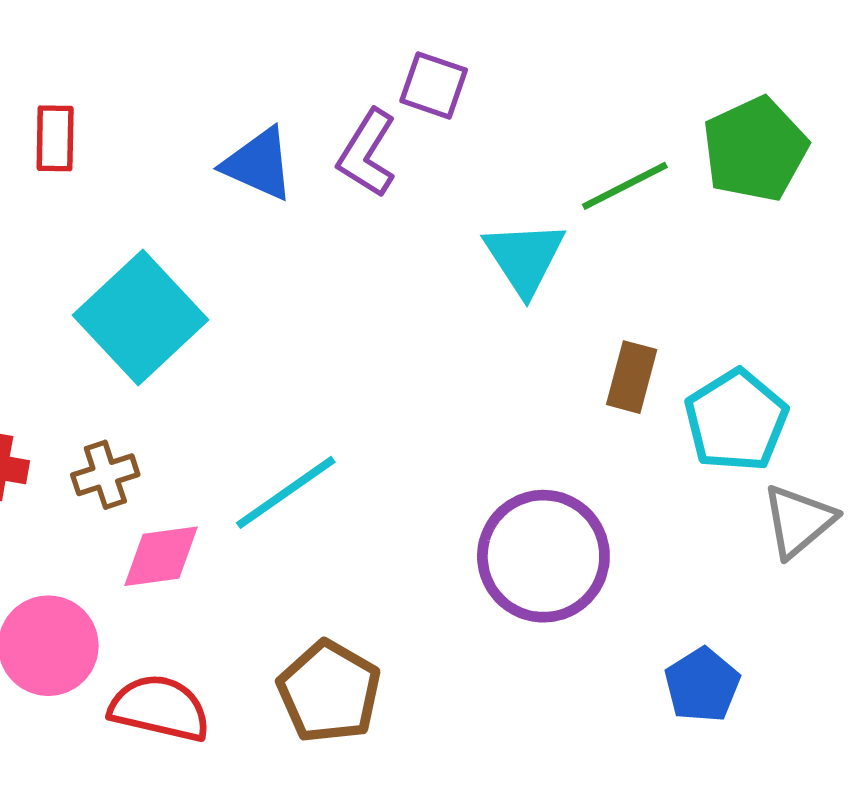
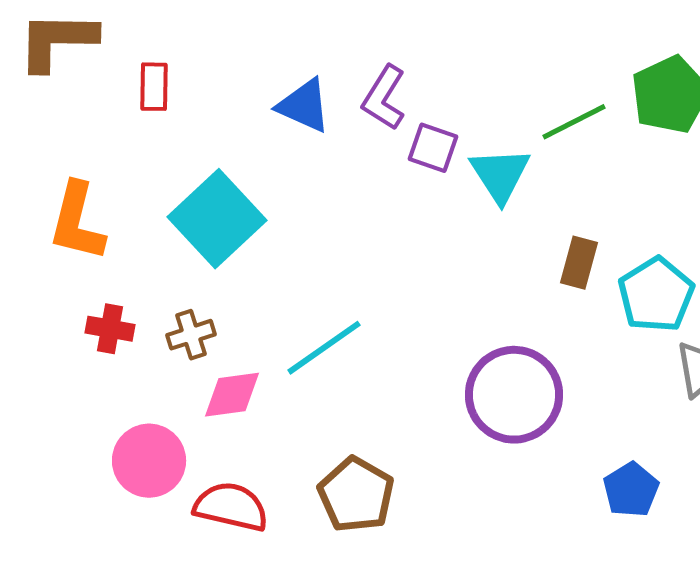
purple square: (434, 85) -> (433, 148), moved

